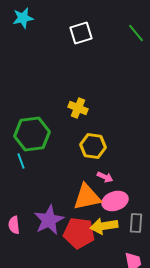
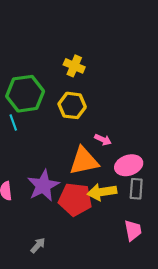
yellow hexagon: (93, 146) -> (72, 105), moved
pink ellipse: (115, 201) -> (129, 165), moved

